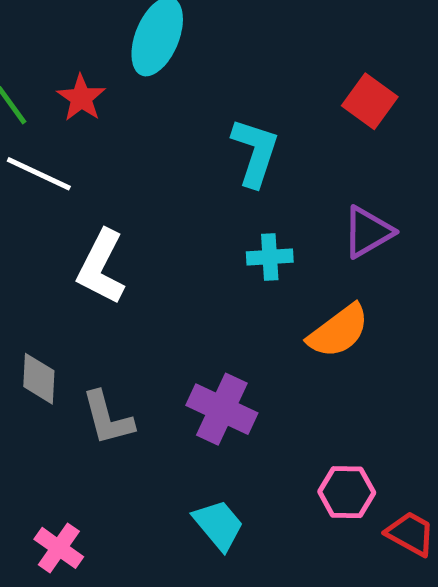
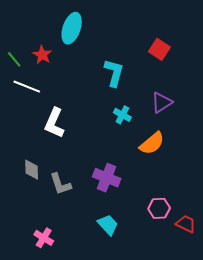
cyan cross: (270, 257) -> (122, 115), turned 36

